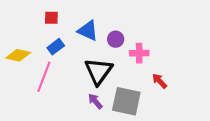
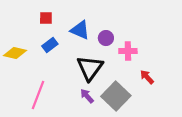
pink line: (44, 77) -> (38, 95), moved
gray square: (126, 101) -> (116, 96), turned 32

